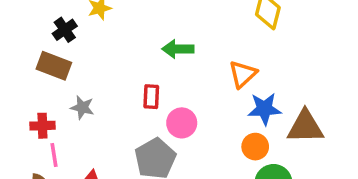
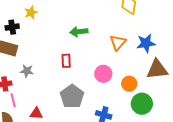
black cross: (65, 30) -> (12, 27), turned 32
blue star: (264, 109) -> (146, 43), moved
pink circle: (182, 123) -> (103, 74), moved

